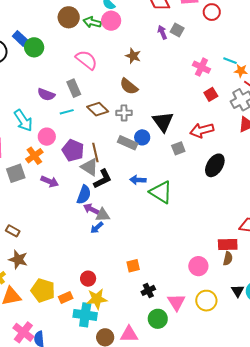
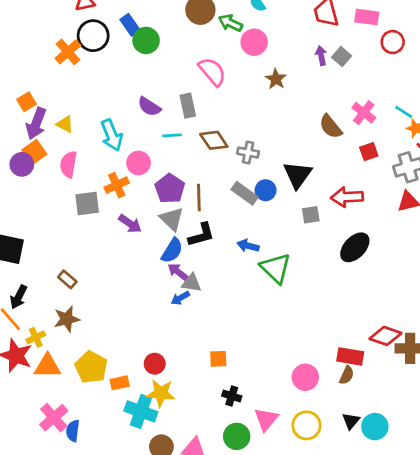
pink circle: (111, 21) -> (254, 42), moved
brown semicircle: (129, 86) -> (331, 127), moved
gray triangle: (90, 167) -> (172, 219), moved
brown star: (18, 259) -> (67, 319), turned 30
black cross: (148, 290) -> (232, 396), turned 32

